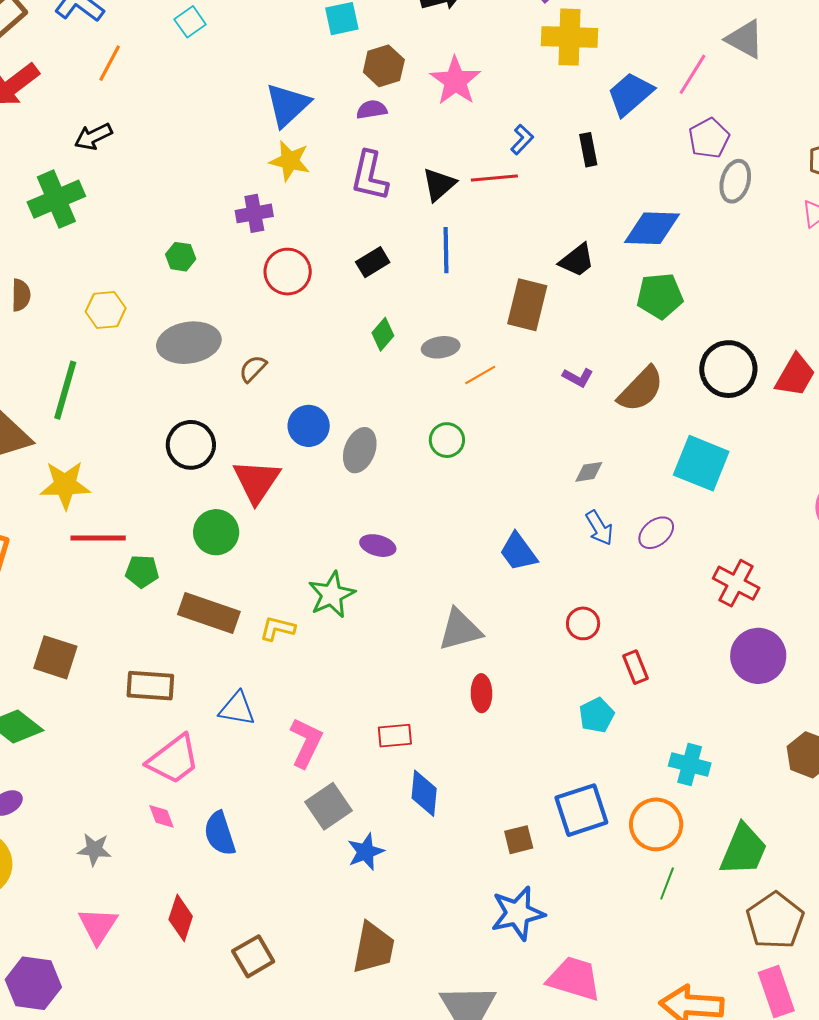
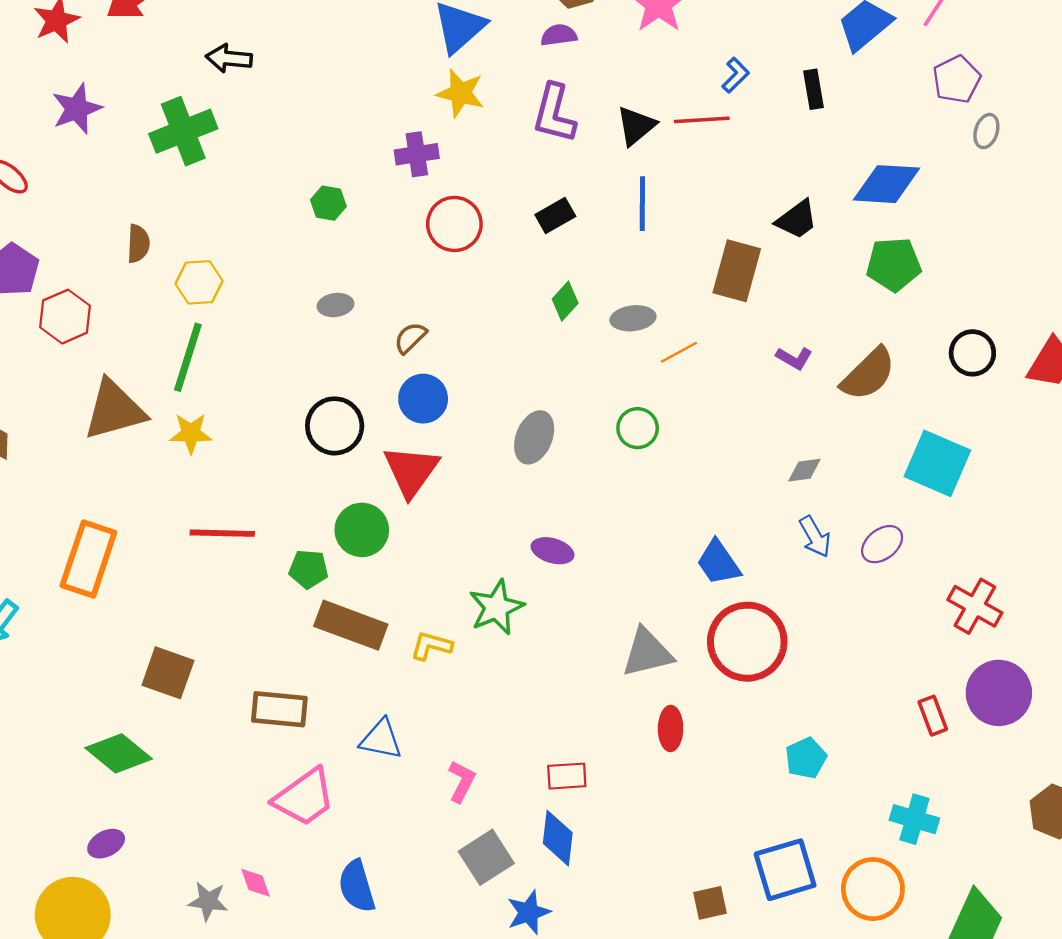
black arrow: (93, 137) -> (229, 58), turned 30
gray ellipse: (735, 181) -> (986, 131), size x0.7
yellow hexagon: (106, 310) -> (199, 282), moved
gray ellipse: (189, 343) -> (335, 305), size x0.5
black circle: (728, 369) -> (972, 353), size x0.7
blue circle: (309, 426) -> (423, 399), moved
yellow star: (65, 485) -> (191, 433), moved, size x0.7
green pentagon: (142, 571) -> (309, 569), moved
red circle: (583, 623) -> (747, 642), moved, size x2.0
red rectangle: (636, 667) -> (933, 716), moved
pink L-shape: (306, 743) -> (462, 781), size x0.7
blue diamond: (424, 793) -> (558, 838), moved
pink diamond: (162, 816) -> (255, 883), moved

